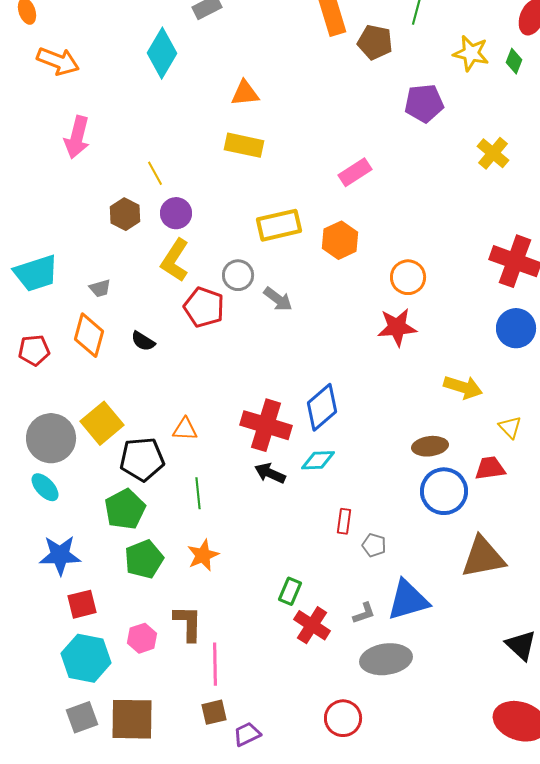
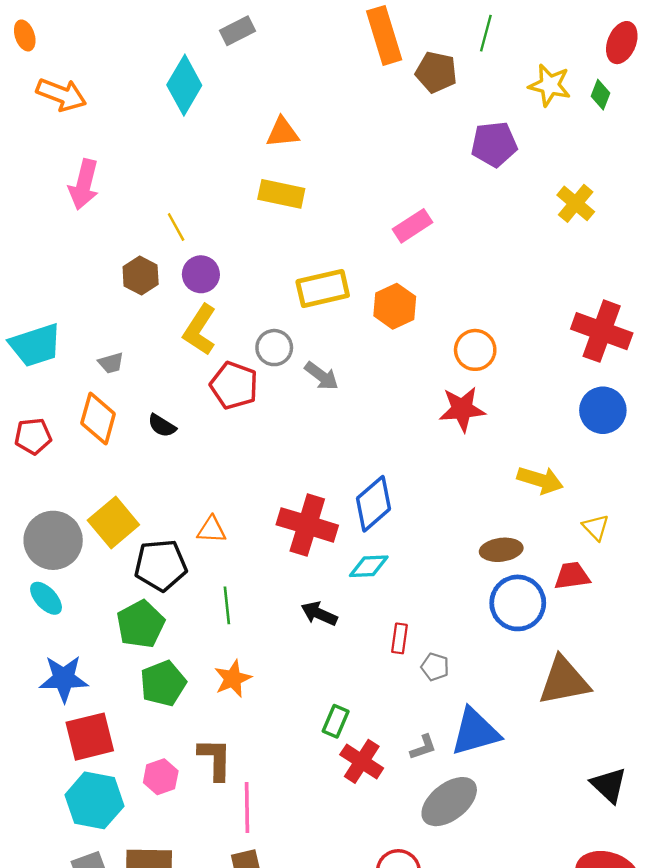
black arrow: (270, 473) -> (319, 614), moved
red square: (82, 604) -> (90, 737), size x1.4
gray ellipse: (386, 659) -> (449, 802), turned -30

